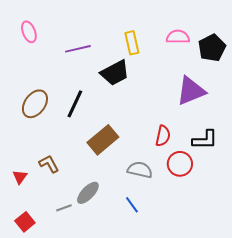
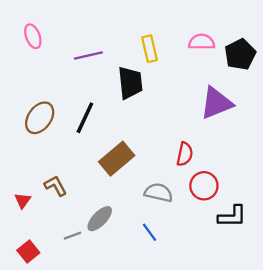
black trapezoid: (115, 73) -> (130, 83), turned -68
black L-shape: (205, 140) -> (232, 216), moved

